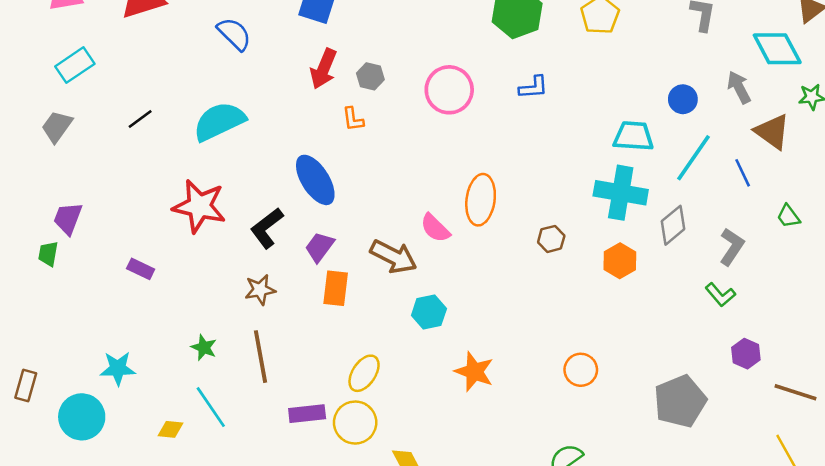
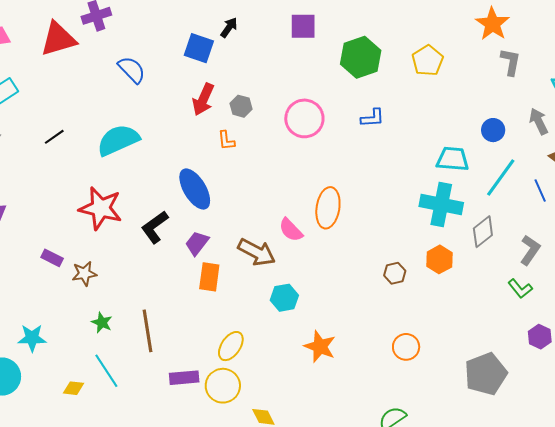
brown hexagon: (551, 239) -> (395, 273), moved
brown star: (260, 290) -> (84, 274), moved

